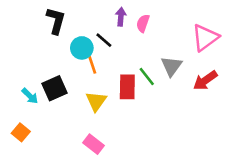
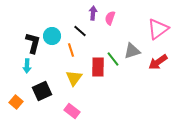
black L-shape: (56, 21) -> (33, 43), moved
cyan circle: (82, 48) -> (52, 36), moved
gray triangle: (171, 66) -> (132, 51), turned 36
black square: (55, 88) -> (42, 91), moved
cyan arrow: (30, 96) -> (27, 66), moved, turned 48

